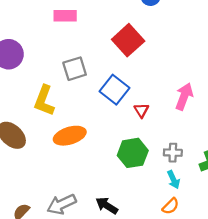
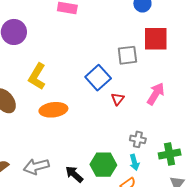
red square: (128, 40) -> (156, 39), moved, turned 32
gray square: (75, 69) -> (127, 55), moved
green hexagon: (133, 153) -> (103, 165), moved

